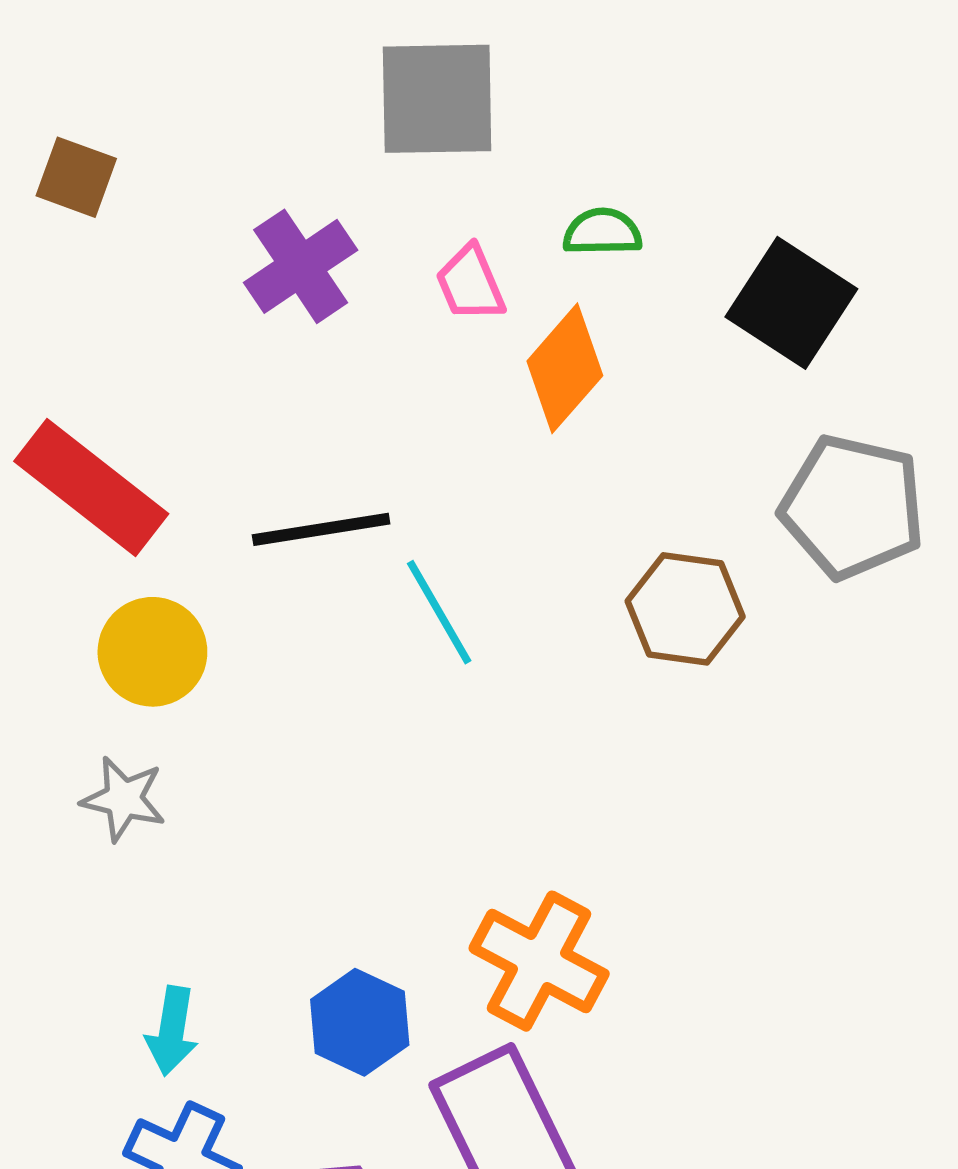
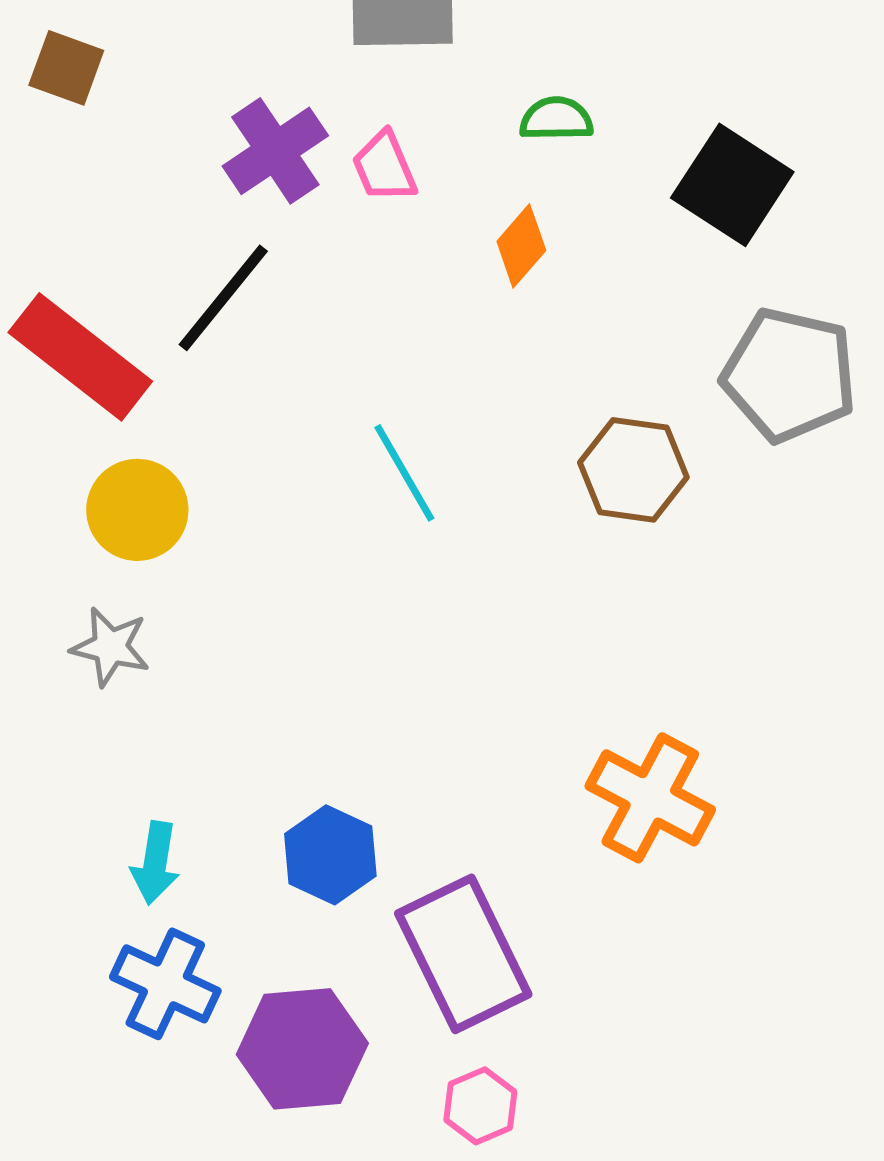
pink trapezoid: (470, 283) -> (384, 167), moved
orange diamond: (565, 368) -> (521, 246), size x0.7
black line: (321, 529) -> (223, 298), moved, turned -42
orange cross: (539, 961) -> (650, 798), moved

